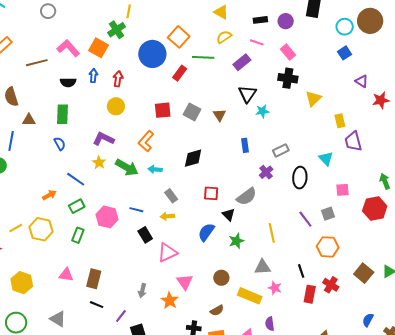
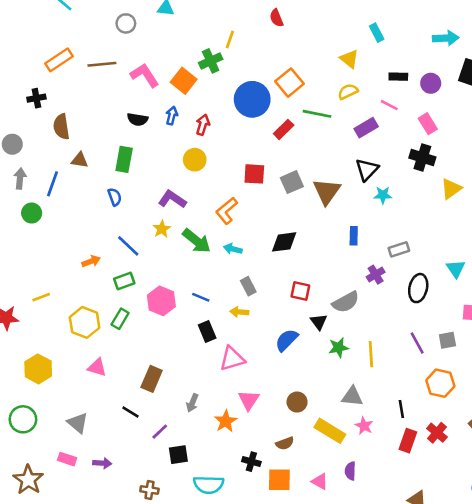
brown line: (37, 63) -> (102, 64), moved
gray square: (192, 112) -> (292, 182), turned 30
brown triangle: (220, 115) -> (327, 191), size x1.6
yellow hexagon: (41, 229) -> (85, 322), moved
green star: (236, 241) -> (339, 348), moved
brown rectangle: (94, 279) -> (152, 379), moved

